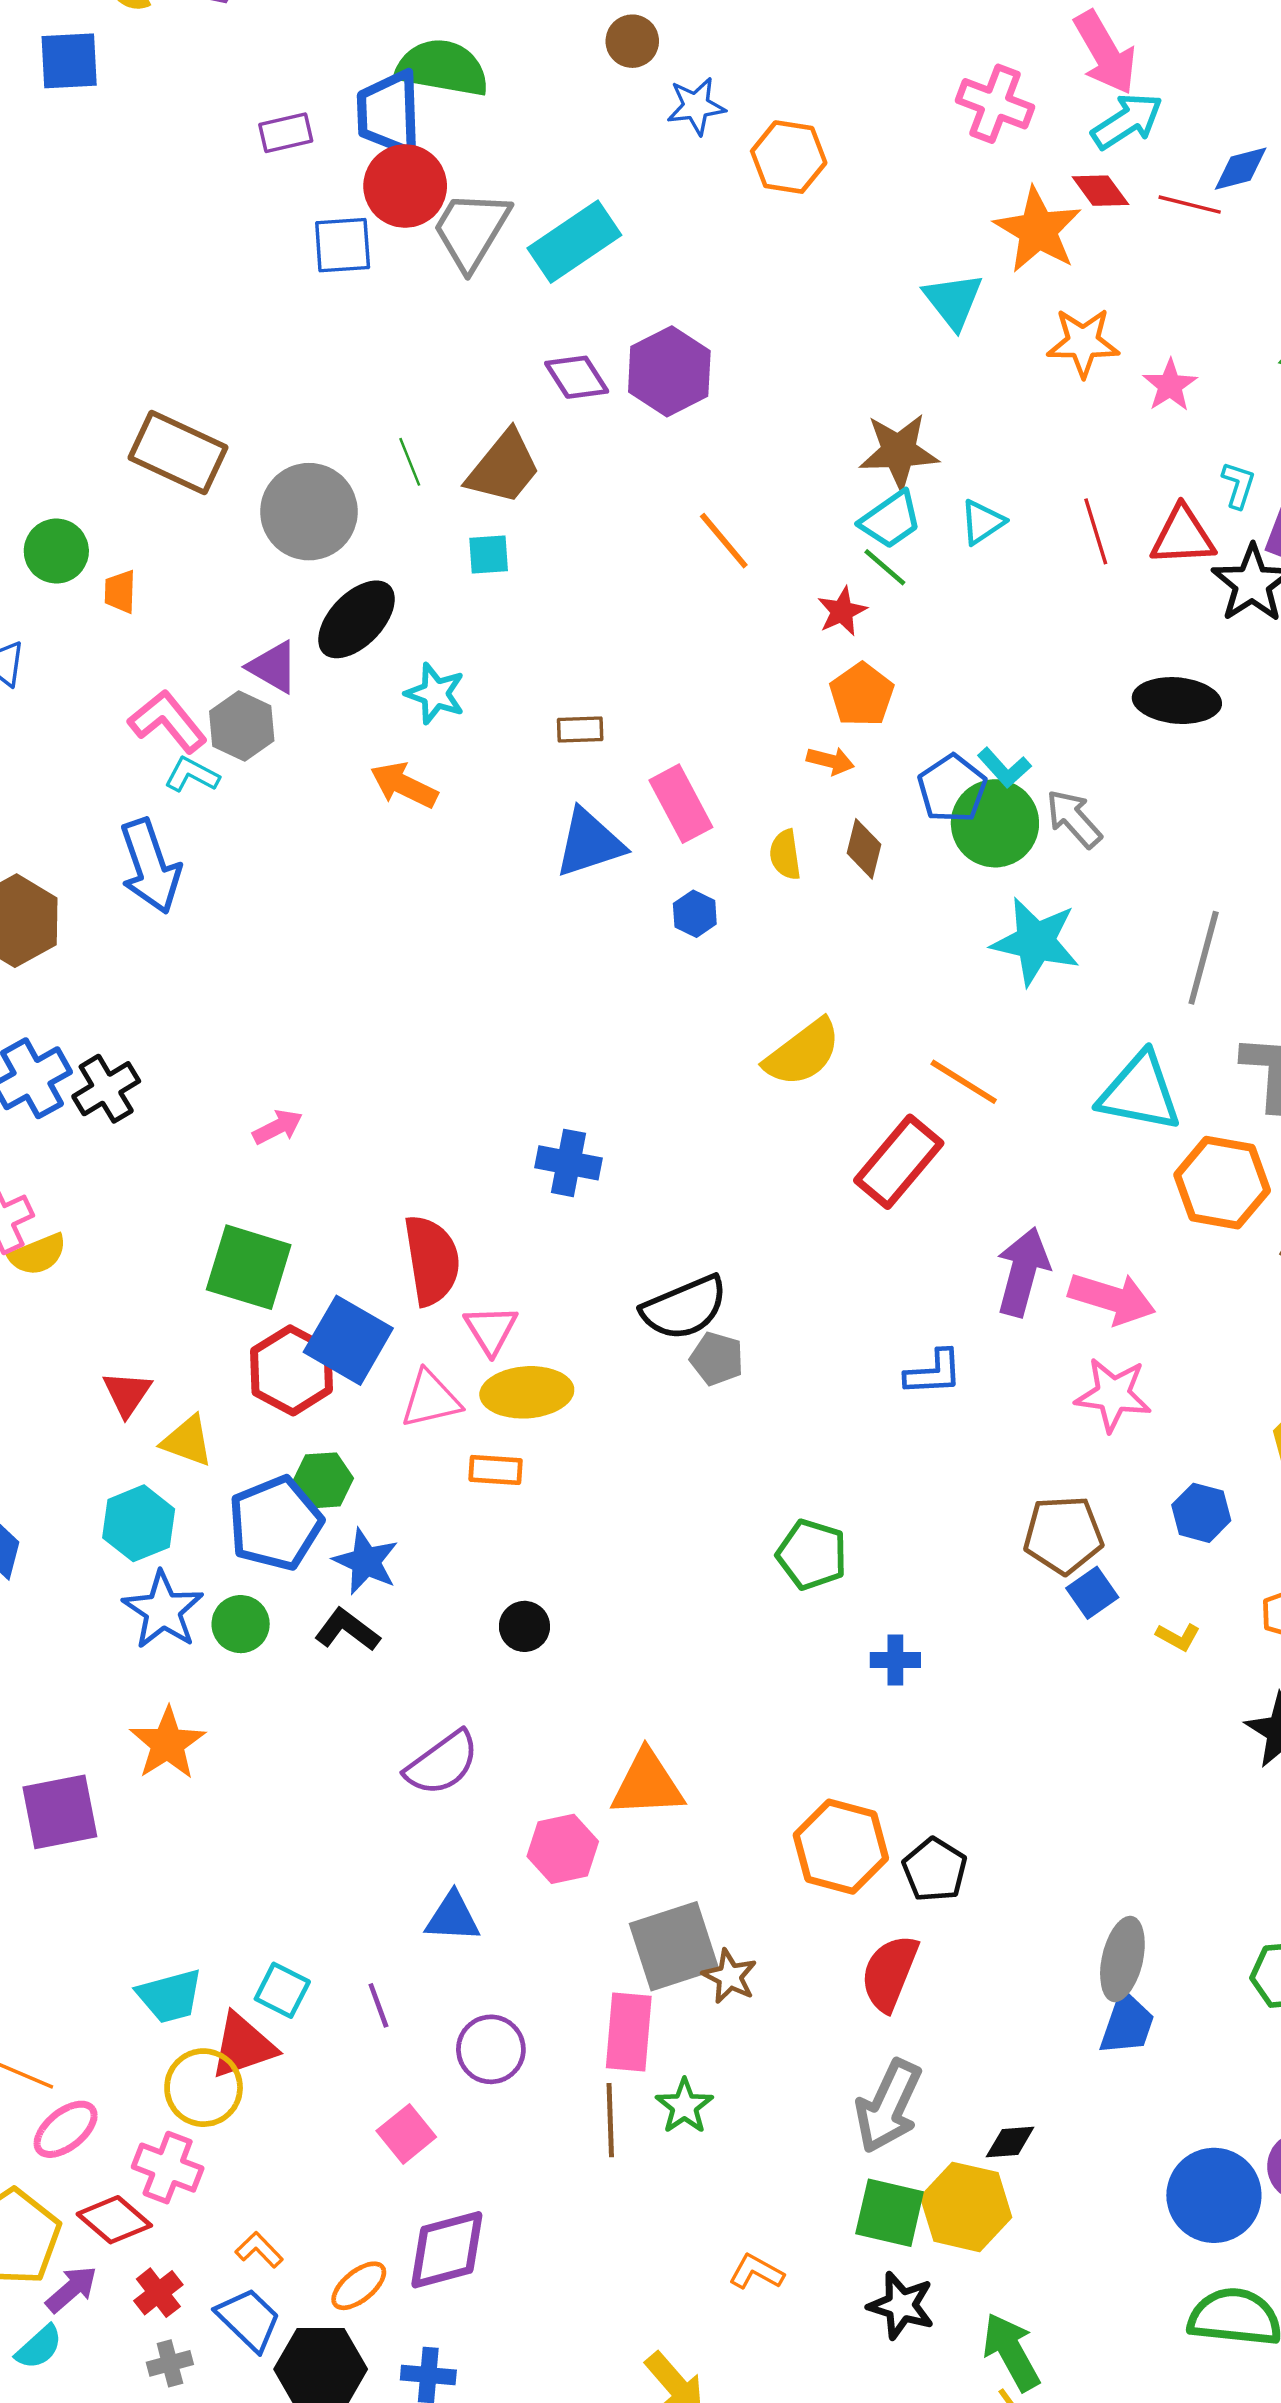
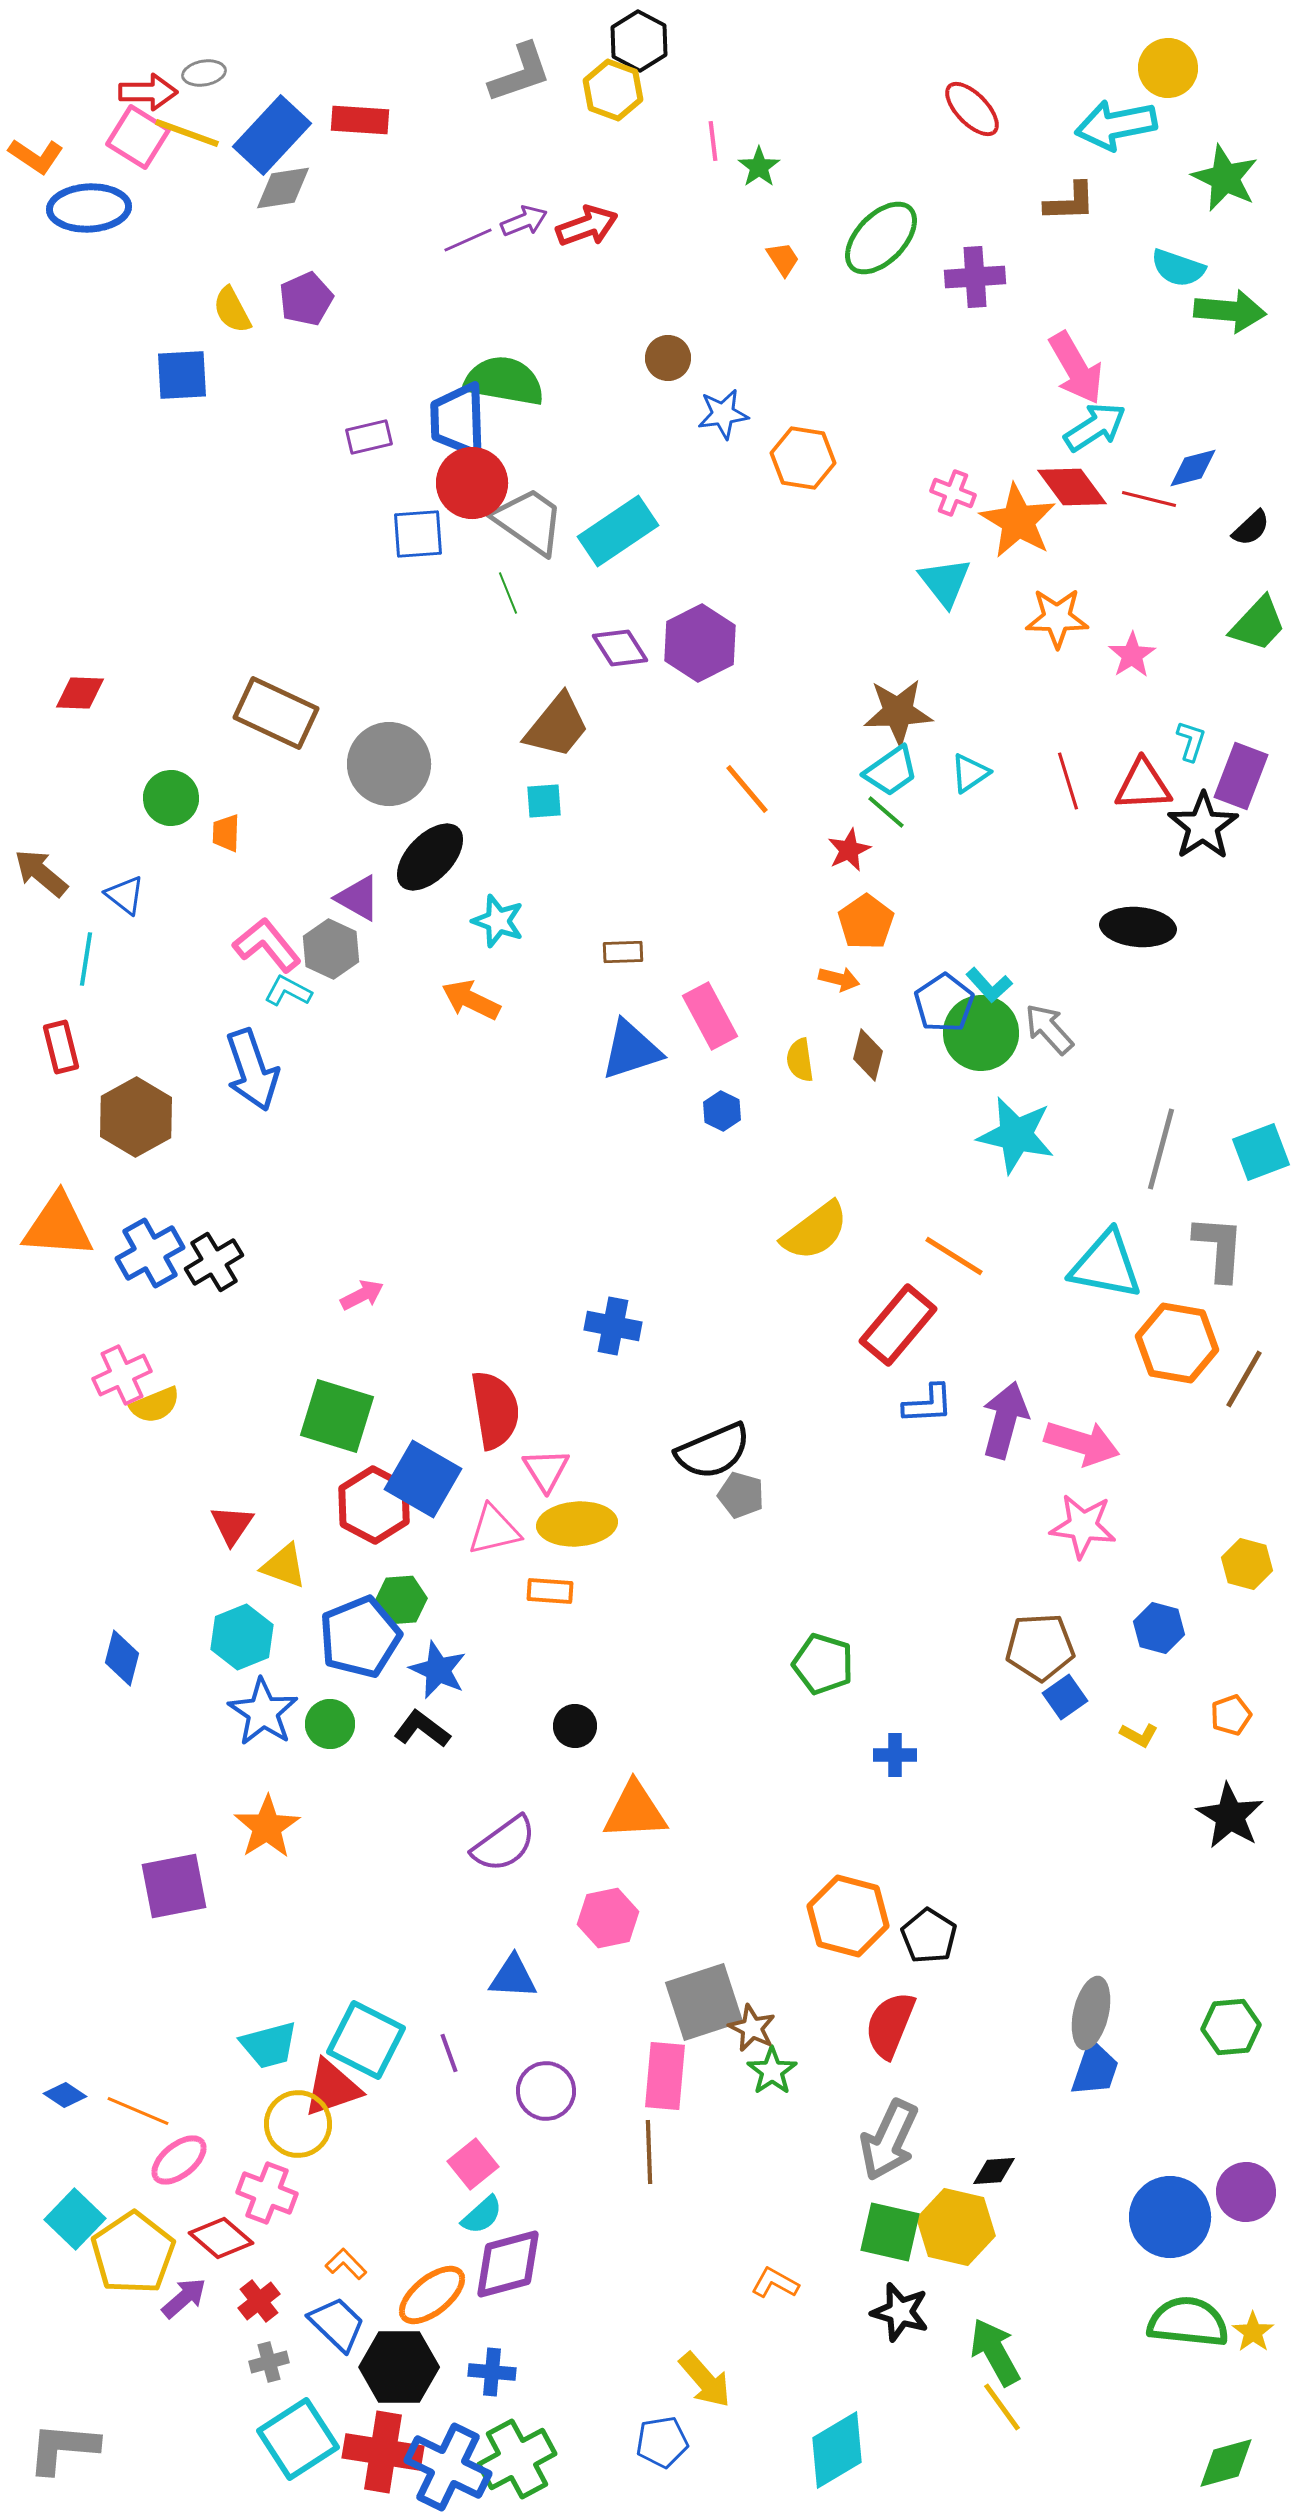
pink cross: (995, 104) -> (953, 493), moved, size x0.7
red diamond: (1100, 191) -> (1072, 487), size x1.4
gray trapezoid: (471, 230) -> (529, 521), turned 94
green line: (410, 462) -> (508, 593), moved
blue L-shape: (934, 1373) -> (928, 1404), moved
orange triangle: (647, 1784) -> (635, 1811), moved
cyan square: (282, 1990) -> (366, 2040), size x1.6
green star: (684, 2106) -> (772, 2071), moved
orange ellipse: (359, 2286) -> (432, 2295), size x1.4
cyan semicircle: (39, 2347) -> (482, 2215), moved

